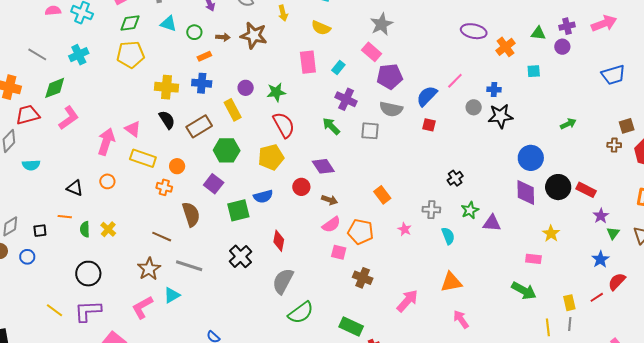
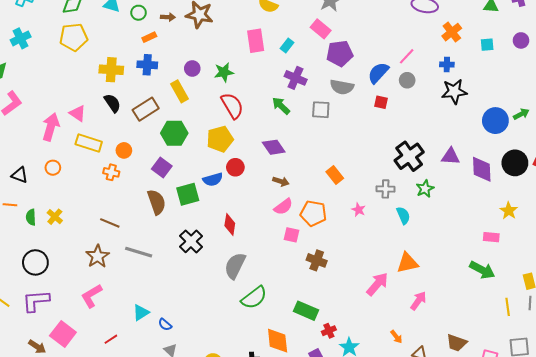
orange cross: (505, 47) -> (452, 32), moved
purple circle: (562, 47) -> (521, 40), moved
gray circle: (474, 107) -> (407, 80), moved
green arrow: (568, 124) -> (521, 114), moved
blue circle: (531, 158) -> (495, 121), moved
black cross: (455, 178) -> (409, 156), size x1.8
red circle: (301, 187) -> (235, 167), moved
brown semicircle: (191, 214) -> (157, 202), moved
purple triangle: (492, 223) -> (451, 156), moved
cyan triangle: (172, 295) -> (141, 313), moved
pink arrow: (407, 301) -> (377, 284), moved
pink arrow: (461, 319) -> (418, 301), turned 72

